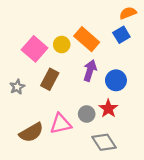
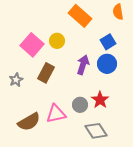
orange semicircle: (128, 13) -> (118, 12), turned -77
blue square: (121, 35) -> (108, 42), moved
orange rectangle: (87, 39) -> (80, 16), moved
blue circle: (116, 80) -> (107, 64), moved

